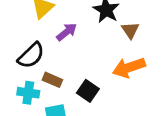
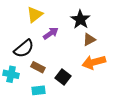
brown triangle: (130, 30) -> (89, 40), moved, turned 32
cyan cross: (28, 93) -> (11, 74), moved

